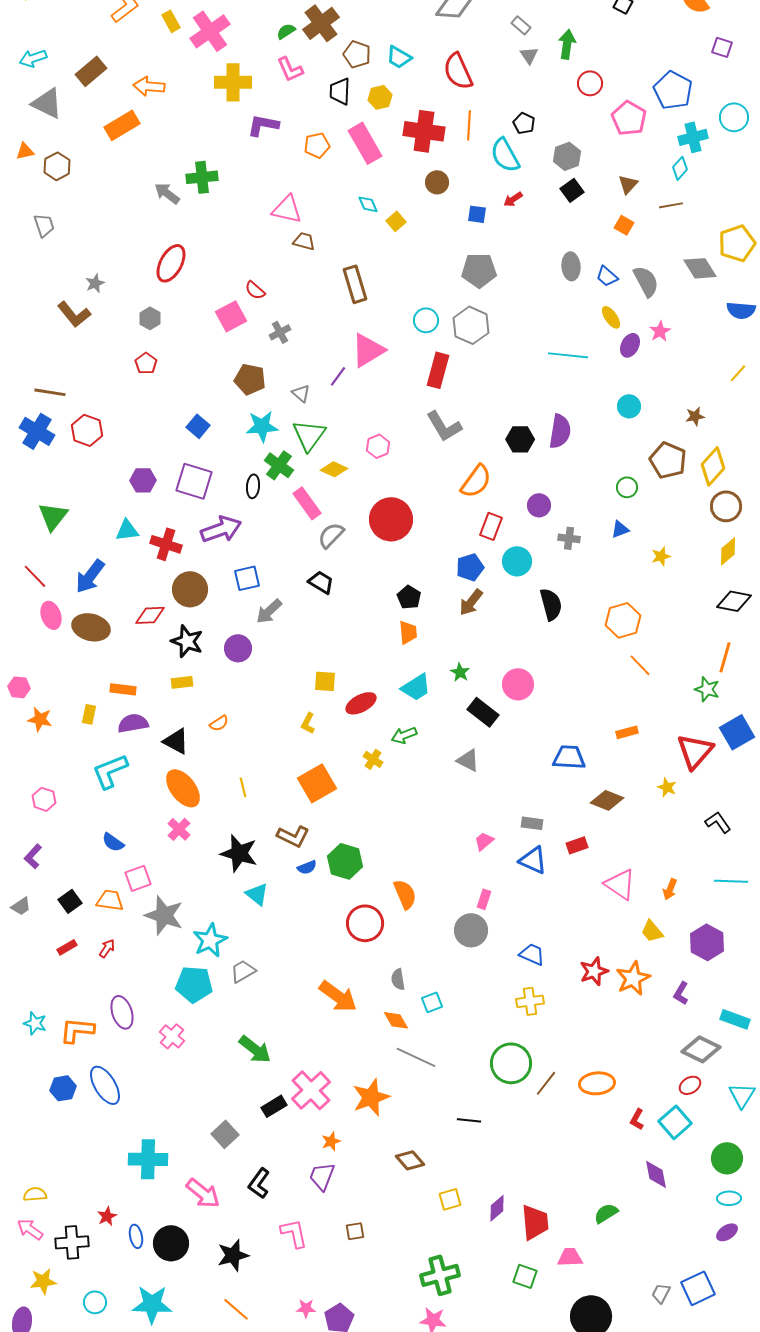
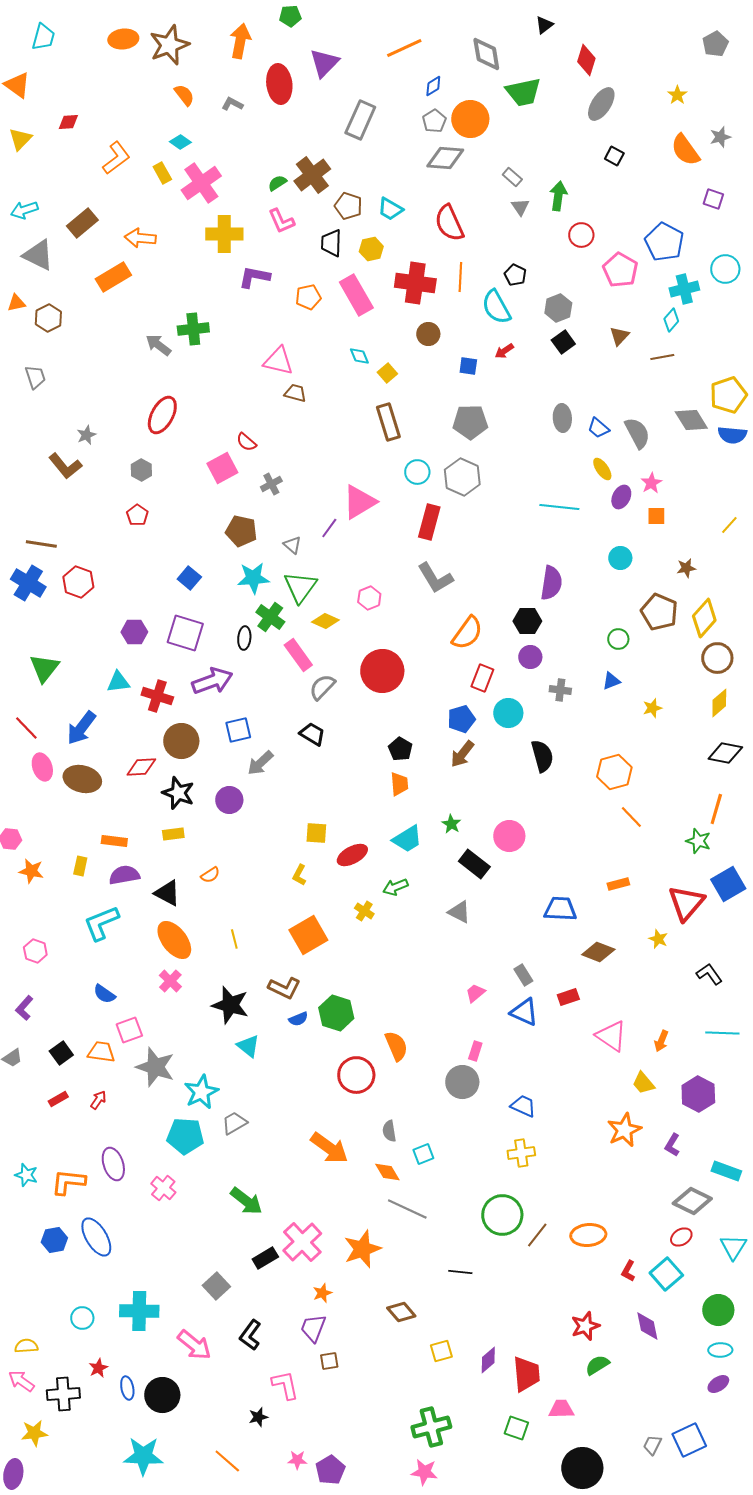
orange square: (624, 225) -> (656, 516), moved, turned -30
brown rectangle: (355, 284) -> (388, 422), moved
blue semicircle: (741, 310) -> (732, 435), moved
black hexagon: (520, 439) -> (527, 621), moved
gray rectangle: (532, 823) -> (523, 975), turned 50
red star: (594, 971) -> (585, 1326), moved
brown square: (355, 1231) -> (329, 1361), moved
black star: (233, 1255) -> (258, 1417), moved, size x0.6
cyan circle: (95, 1302) -> (82, 1318), moved

